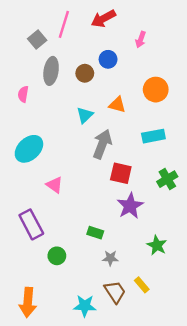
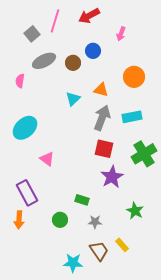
gray ellipse: (51, 71) -> (44, 61), turned 55
gray arrow: (102, 144) -> (102, 118), moved
green cross: (167, 179) -> (144, 154), size x1.4
green circle: (57, 256) -> (60, 220), moved
orange arrow: (28, 302) -> (19, 220), moved, size x0.7

